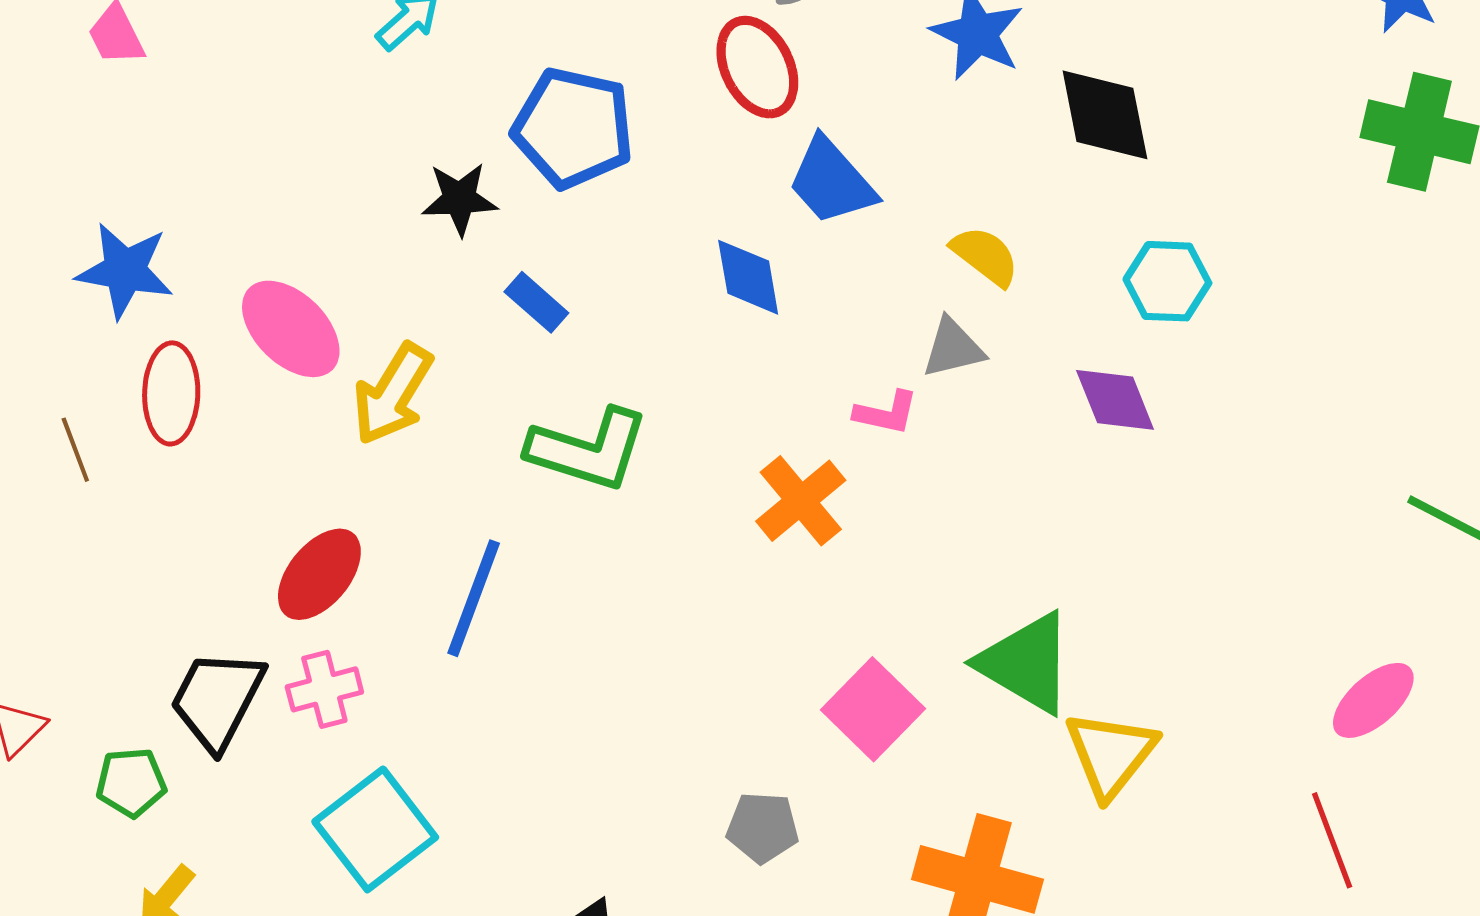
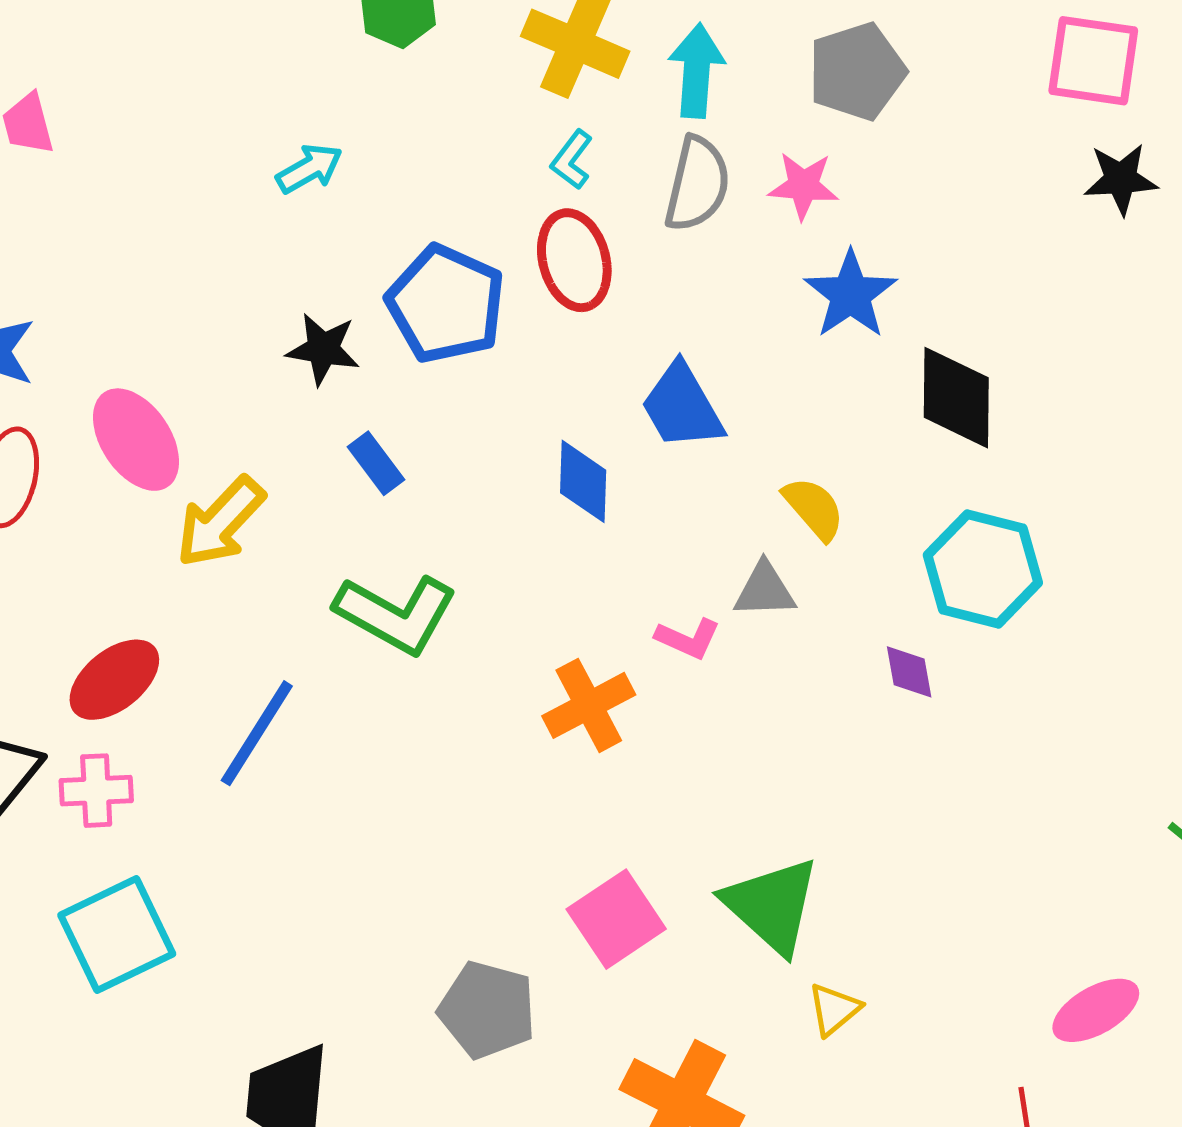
red ellipse: (757, 67) -> (574, 260), moved
cyan hexagon: (1167, 281) -> (983, 569), size x1.4
purple diamond: (1115, 400) -> (909, 672), size x0.7
yellow triangle: (1111, 754) -> (834, 1009), size x0.6
gray pentagon: (763, 827) -> (487, 1010), size x1.4

